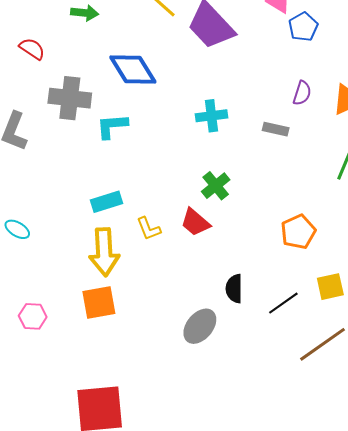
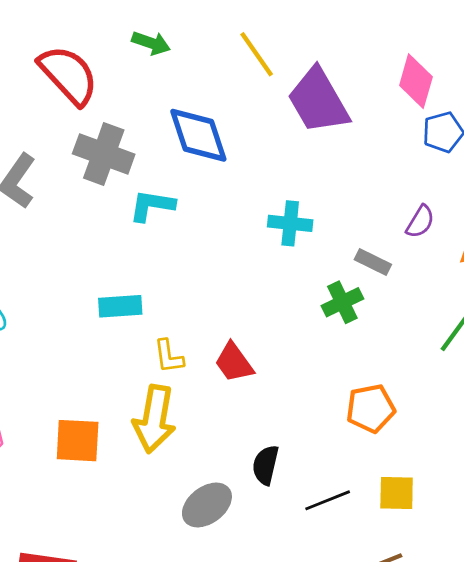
red semicircle: (32, 49) -> (68, 75), size x1.8
green cross: (216, 186) -> (342, 302), moved
yellow arrow: (104, 252) -> (154, 419), moved

